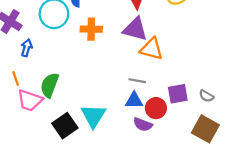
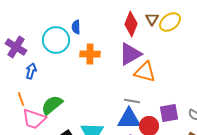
purple triangle: (135, 29) -> (130, 54), turned -45
green semicircle: (50, 85) -> (52, 105), turned 30
blue triangle: (134, 100) -> (129, 119), size x1.4

